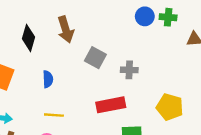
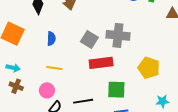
gray square: (95, 58) -> (89, 40), moved
gray cross: (129, 70) -> (118, 35), size x1.6

